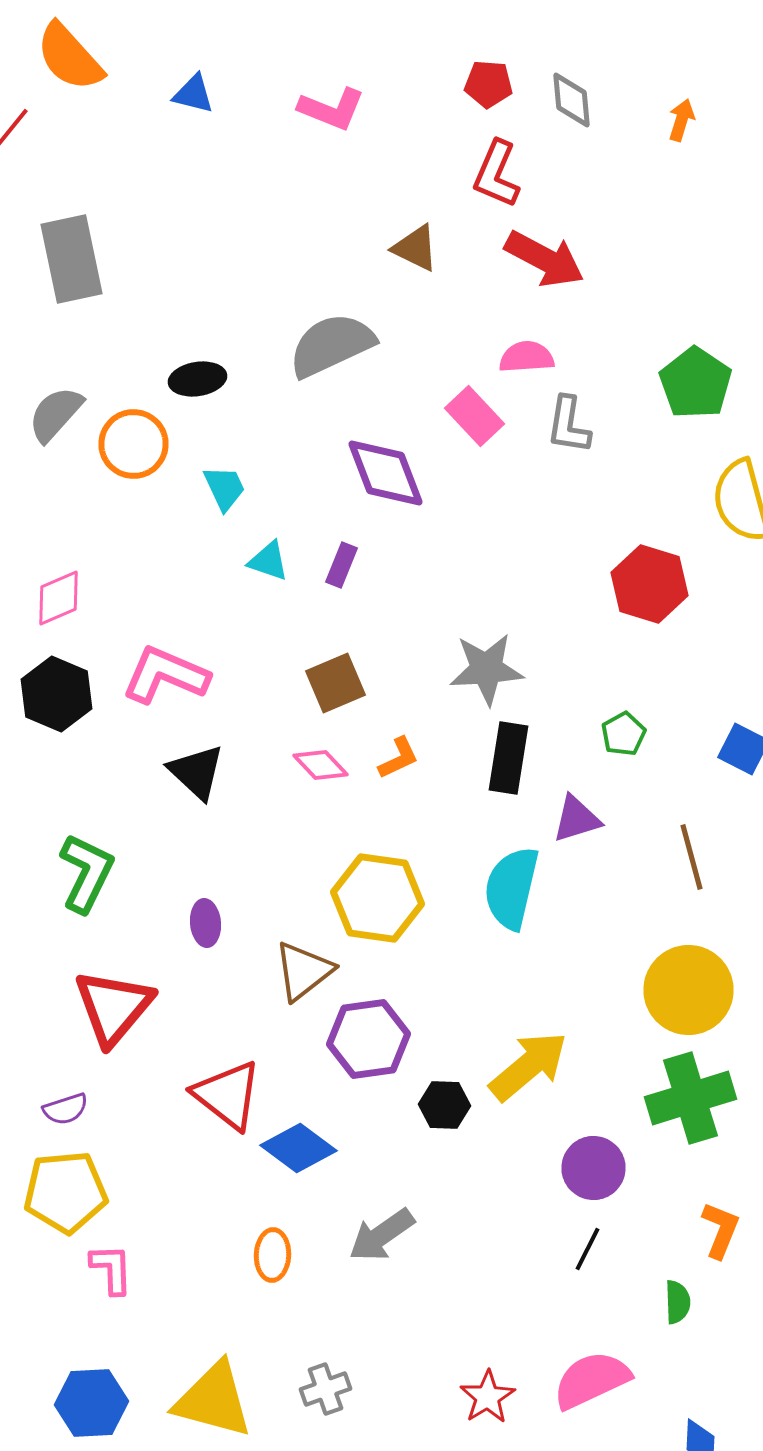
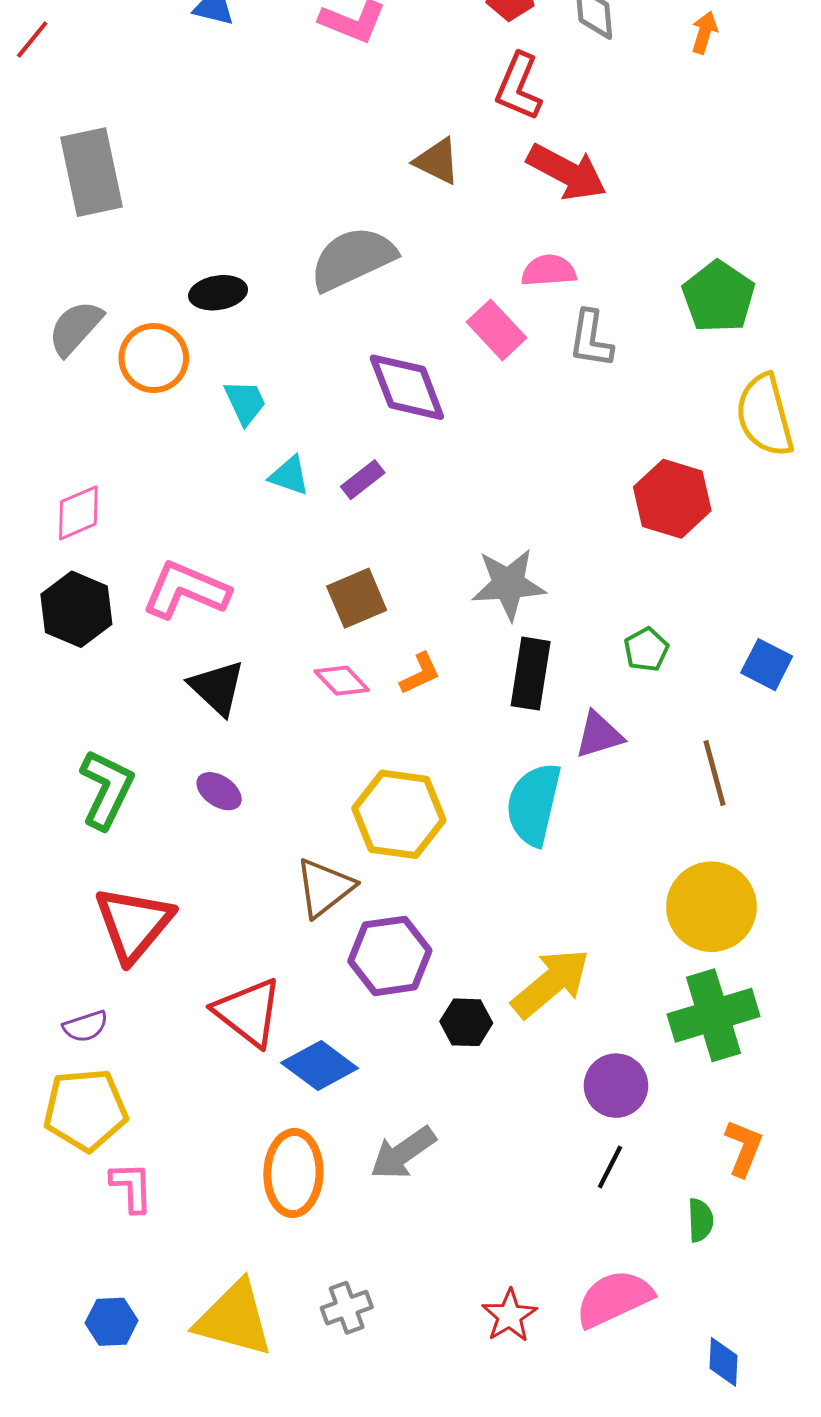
purple rectangle: (342, 565) -> (363, 480), turned 30
purple ellipse: (206, 923) -> (219, 791), moved, turned -51
orange ellipse: (272, 1255) -> (293, 1173), size x1.6
blue hexagon: (92, 1403) -> (112, 1322), size x0.7

